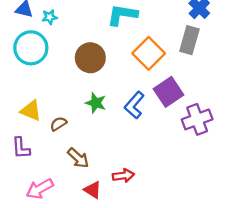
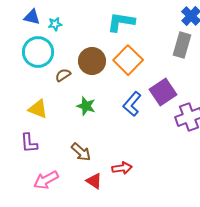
orange square: (149, 53) -> (128, 60), moved
green star: (96, 103) -> (86, 106), moved
brown semicircle: (58, 124) -> (63, 75), moved

